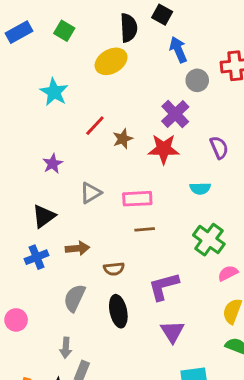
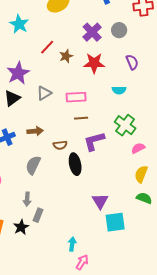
gray circle: (197, 80) -> (119, 30), moved
purple cross: (175, 114) -> (92, 32), moved
purple star: (53, 164) -> (18, 73), size x1.6
black triangle: (44, 216) -> (12, 98), moved
purple L-shape: (164, 286) -> (94, 141), moved
black ellipse: (118, 311) -> (75, 164), moved
purple triangle: (172, 332) -> (100, 201), moved

